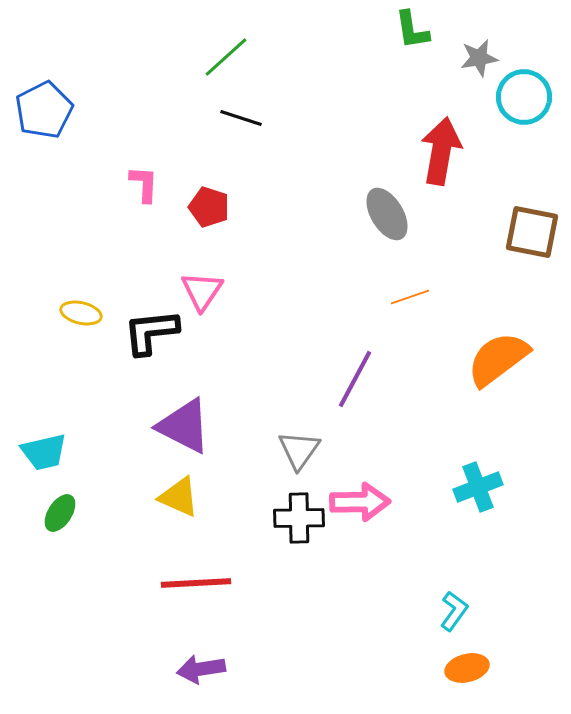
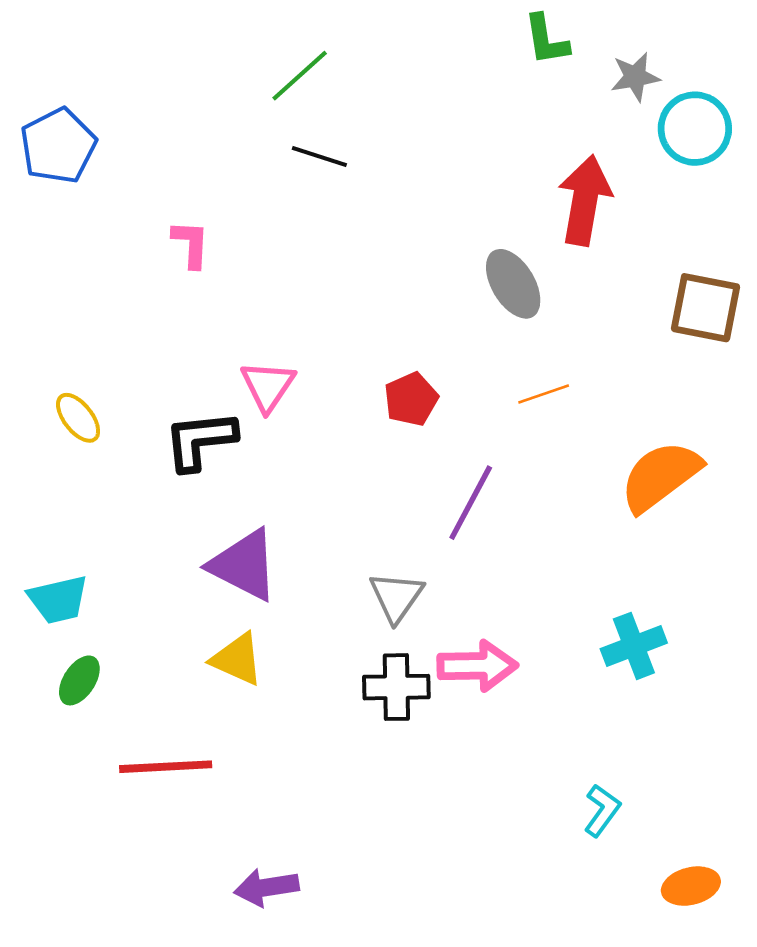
red pentagon: (209, 207) -> (411, 399), moved, turned 30
yellow ellipse: (81, 313) -> (78, 418), moved, turned 39
red line: (196, 583) -> (166, 767), moved
orange ellipse: (467, 668) -> (691, 886), moved

